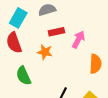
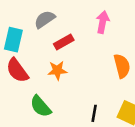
pink arrow: (78, 40) -> (103, 22), moved

